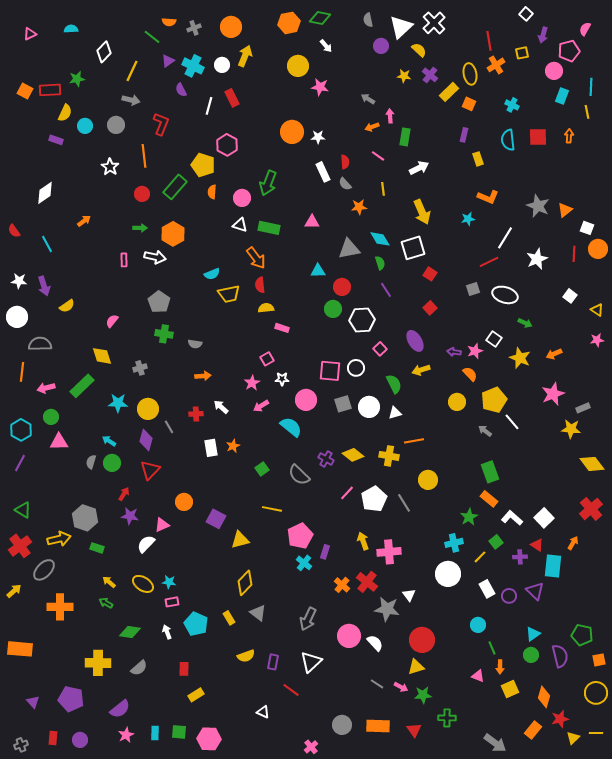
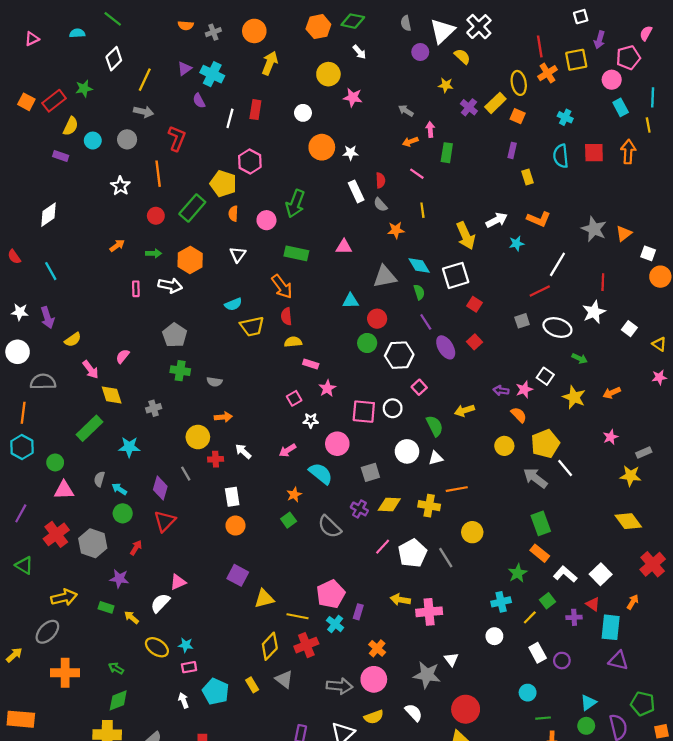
white square: (526, 14) -> (581, 17), turned 32
green line: (152, 37) -> (113, 19), moved
yellow square: (522, 53) -> (576, 60), size x1.5
white circle: (222, 65) -> (303, 113), moved
purple cross: (430, 75) -> (469, 107), moved
red rectangle: (50, 90) -> (54, 101), turned -35
cyan rectangle: (562, 96) -> (621, 107), turned -49
red rectangle: (232, 98) -> (255, 110), turned 36
orange arrow: (569, 136) -> (628, 152), size x1.5
white arrow: (419, 168) -> (497, 220), moved
orange arrow: (84, 221) -> (117, 246), moved
white triangle: (240, 225) -> (238, 254), moved, turned 49
red line: (574, 254) -> (603, 282), moved
white star: (537, 259) -> (594, 312), moved
purple ellipse: (415, 341) -> (446, 347), moved
pink star: (252, 383) -> (327, 388), moved
pink arrow: (46, 388) -> (91, 370), moved, turned -114
pink star: (553, 394) -> (611, 437), size x0.6
gray square: (343, 404) -> (370, 472), moved
yellow circle: (148, 409) -> (198, 437), moved
cyan hexagon: (21, 430) -> (22, 447), moved
gray arrow: (485, 431) -> (535, 478), size x1.6
orange star: (233, 446) -> (294, 495), moved
yellow diamond: (353, 455) -> (389, 505), turned -35
gray semicircle: (91, 462) -> (99, 479), moved
yellow diamond: (592, 464) -> (628, 521), moved
orange circle: (184, 502) -> (235, 526), moved
yellow line: (272, 509) -> (297, 616), moved
purple star: (130, 516) -> (119, 579), moved
gray hexagon: (85, 518) -> (93, 543), moved
yellow arrow: (363, 541) -> (400, 600), turned -60
red cross: (20, 546) -> (56, 534), moved
white circle: (448, 574) -> (494, 636), size x0.6
yellow arrow: (109, 582) -> (131, 617), moved
red cross: (367, 582) -> (306, 645), moved, turned 30
purple triangle: (535, 591) -> (618, 661), moved, turned -30
gray arrow: (308, 619) -> (339, 686), turned -110
green diamond: (130, 632) -> (118, 700), moved, turned -30
pink circle: (349, 636) -> (374, 679), moved
green line: (492, 648) -> (543, 718), turned -72
yellow semicircle: (246, 656) -> (374, 717), moved

